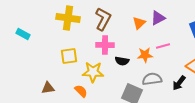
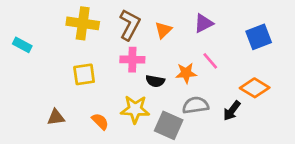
orange triangle: (139, 23) -> (163, 30), moved
pink line: (163, 46) -> (210, 61), turned 64
yellow star: (93, 72) -> (135, 109), moved

